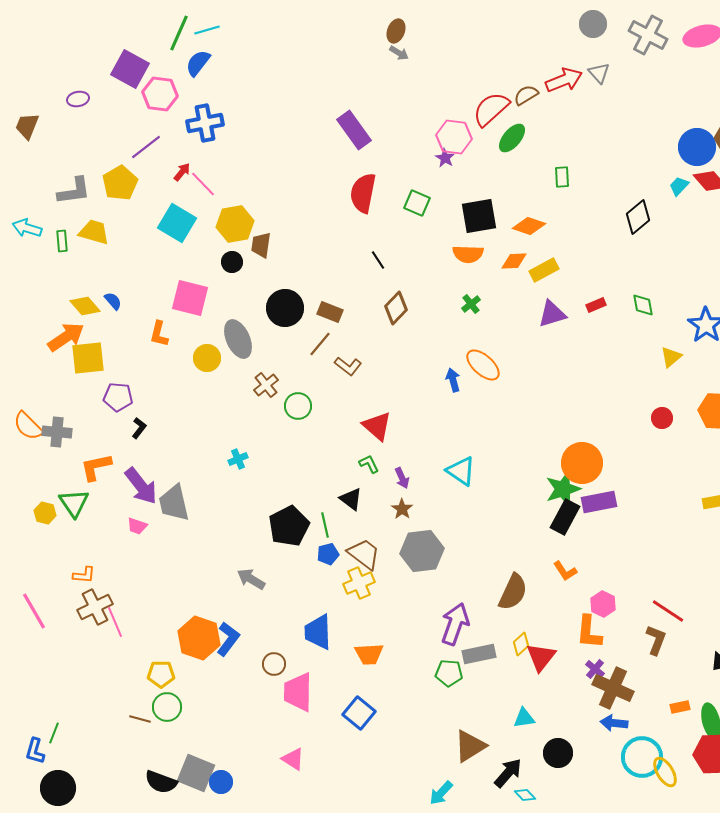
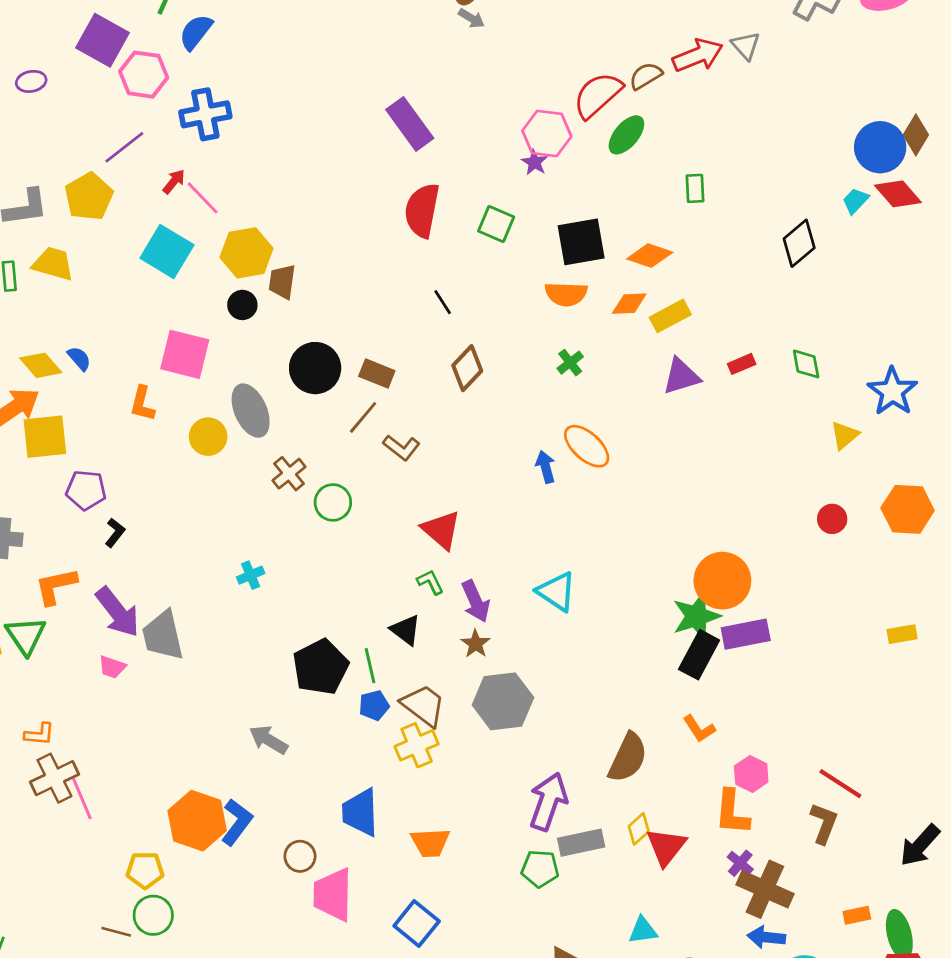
purple arrow: (402, 478) -> (476, 601), size x1.4

